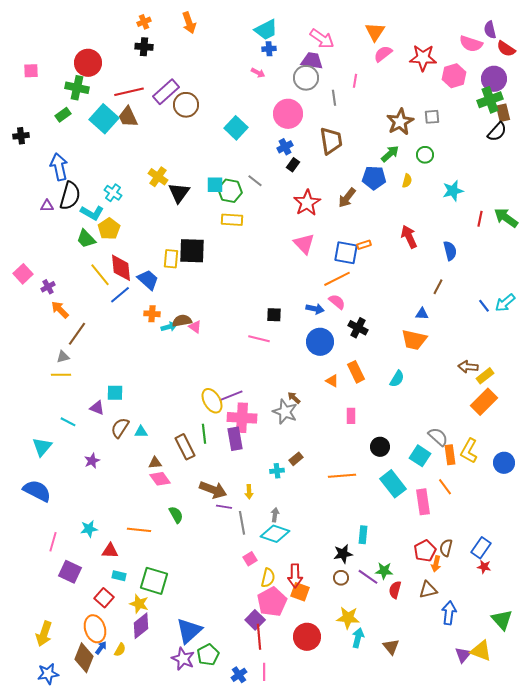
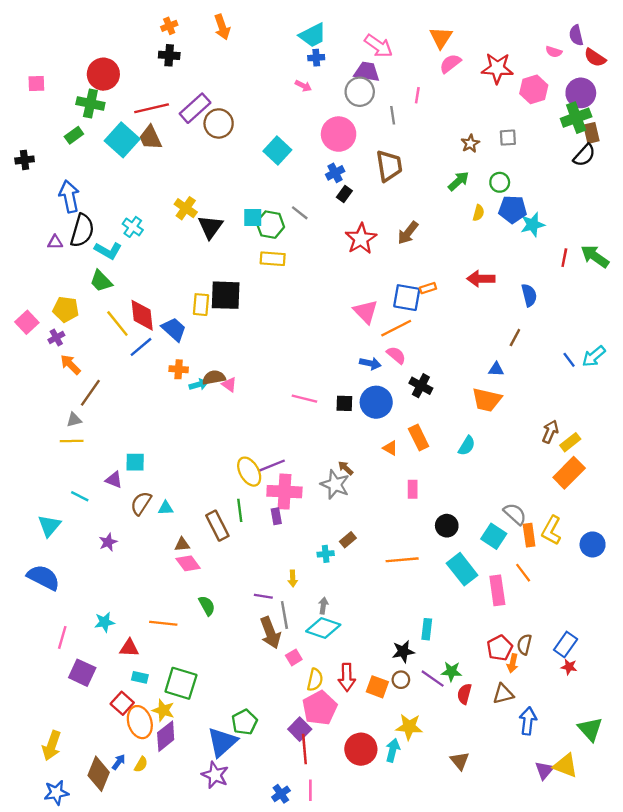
pink semicircle: (471, 44) -> (554, 52), size x0.6
brown star: (400, 122) -> (470, 143), size x0.6
blue pentagon: (374, 178) -> (513, 209), moved
yellow pentagon: (109, 229) -> (66, 309), moved, turned -30
red arrow: (409, 237) -> (481, 279), turned -65
pink triangle: (304, 244) -> (366, 312), moved
black square: (274, 315) -> (344, 403), moved
brown arrow: (468, 367) -> (550, 432), turned 108
purple rectangle: (235, 439) -> (276, 516), size x0.6
brown arrow: (213, 490) -> (270, 633), moved, turned 48
orange square: (300, 592) -> (377, 687), moved
orange ellipse: (95, 629) -> (140, 722), moved
cyan arrow: (358, 638) -> (393, 750), moved
green pentagon: (208, 655) -> (244, 722), moved

